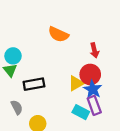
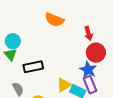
red circle: (90, 74) -> (96, 53), moved
yellow triangle: (76, 83) -> (64, 85), moved

